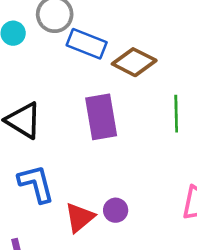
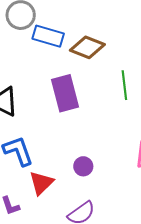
red triangle: (80, 217) -> (41, 183), moved

